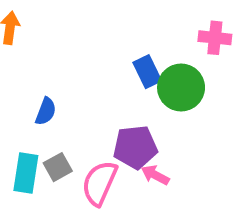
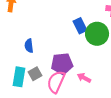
blue semicircle: (46, 111) -> (29, 46), turned 152
purple pentagon: (135, 147) -> (62, 64), moved

